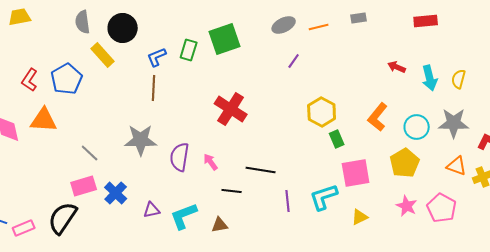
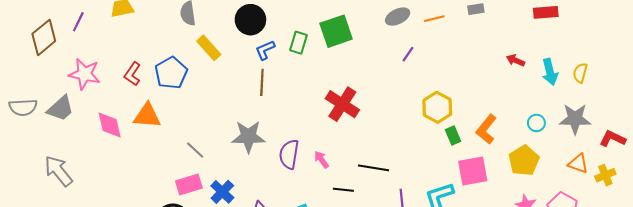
black circle: (123, 28) -> (250, 20), moved
orange L-shape: (378, 117) -> (486, 129), moved
cyan circle: (417, 127) -> (536, 123), size x0.7

